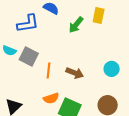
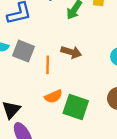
brown arrow: (75, 73) -> (71, 52), moved

